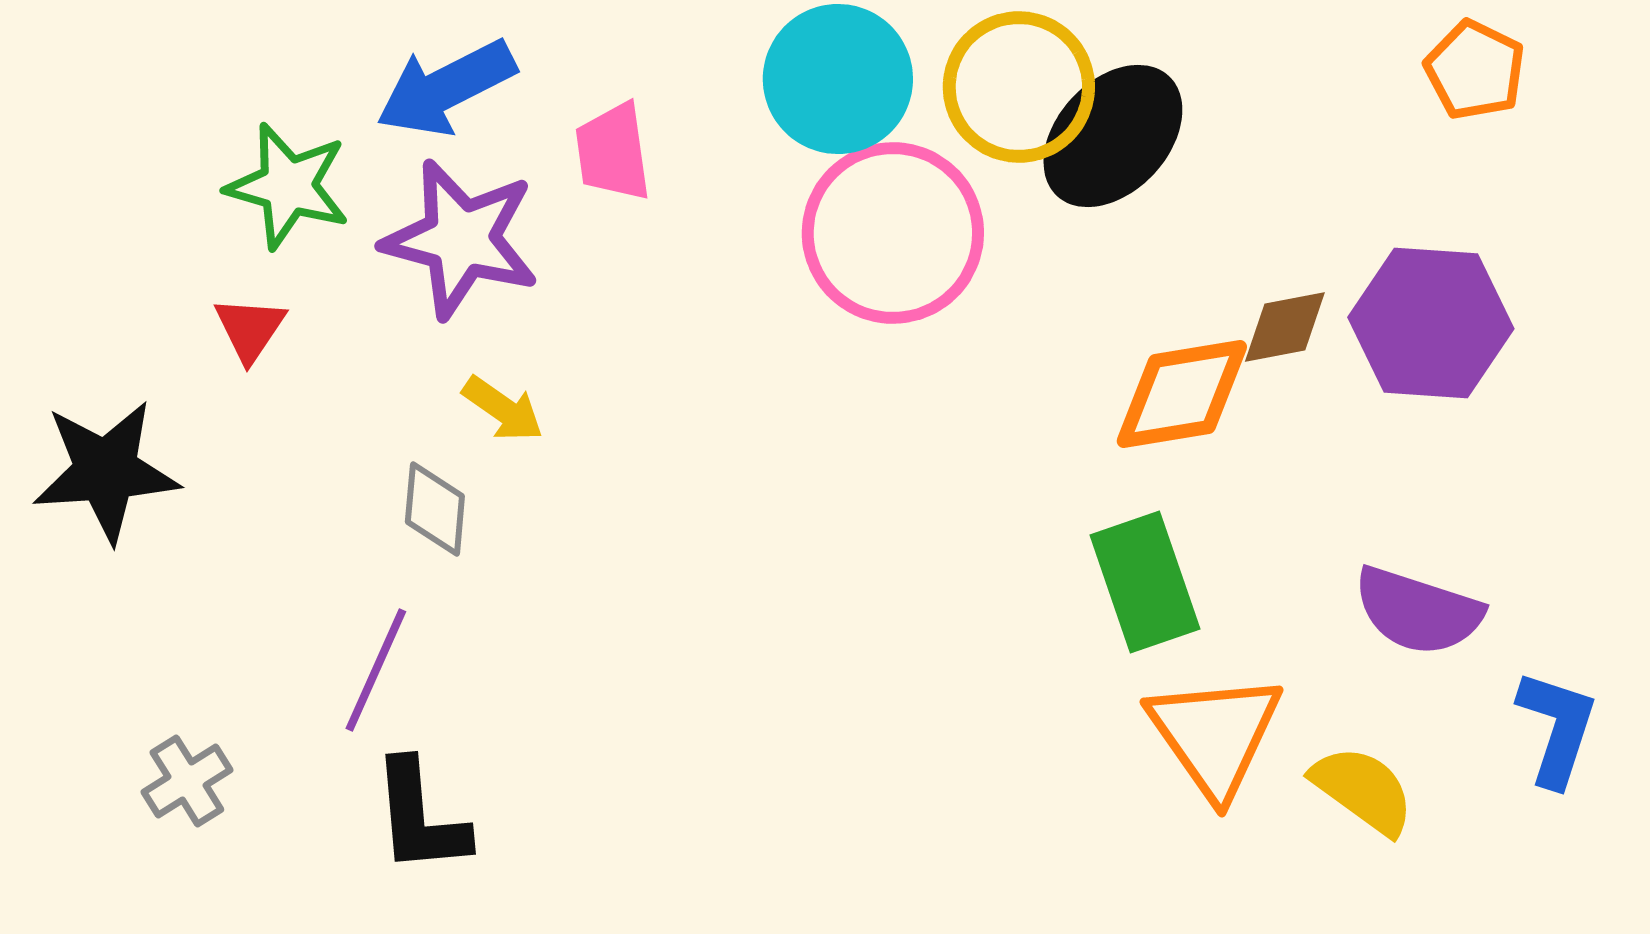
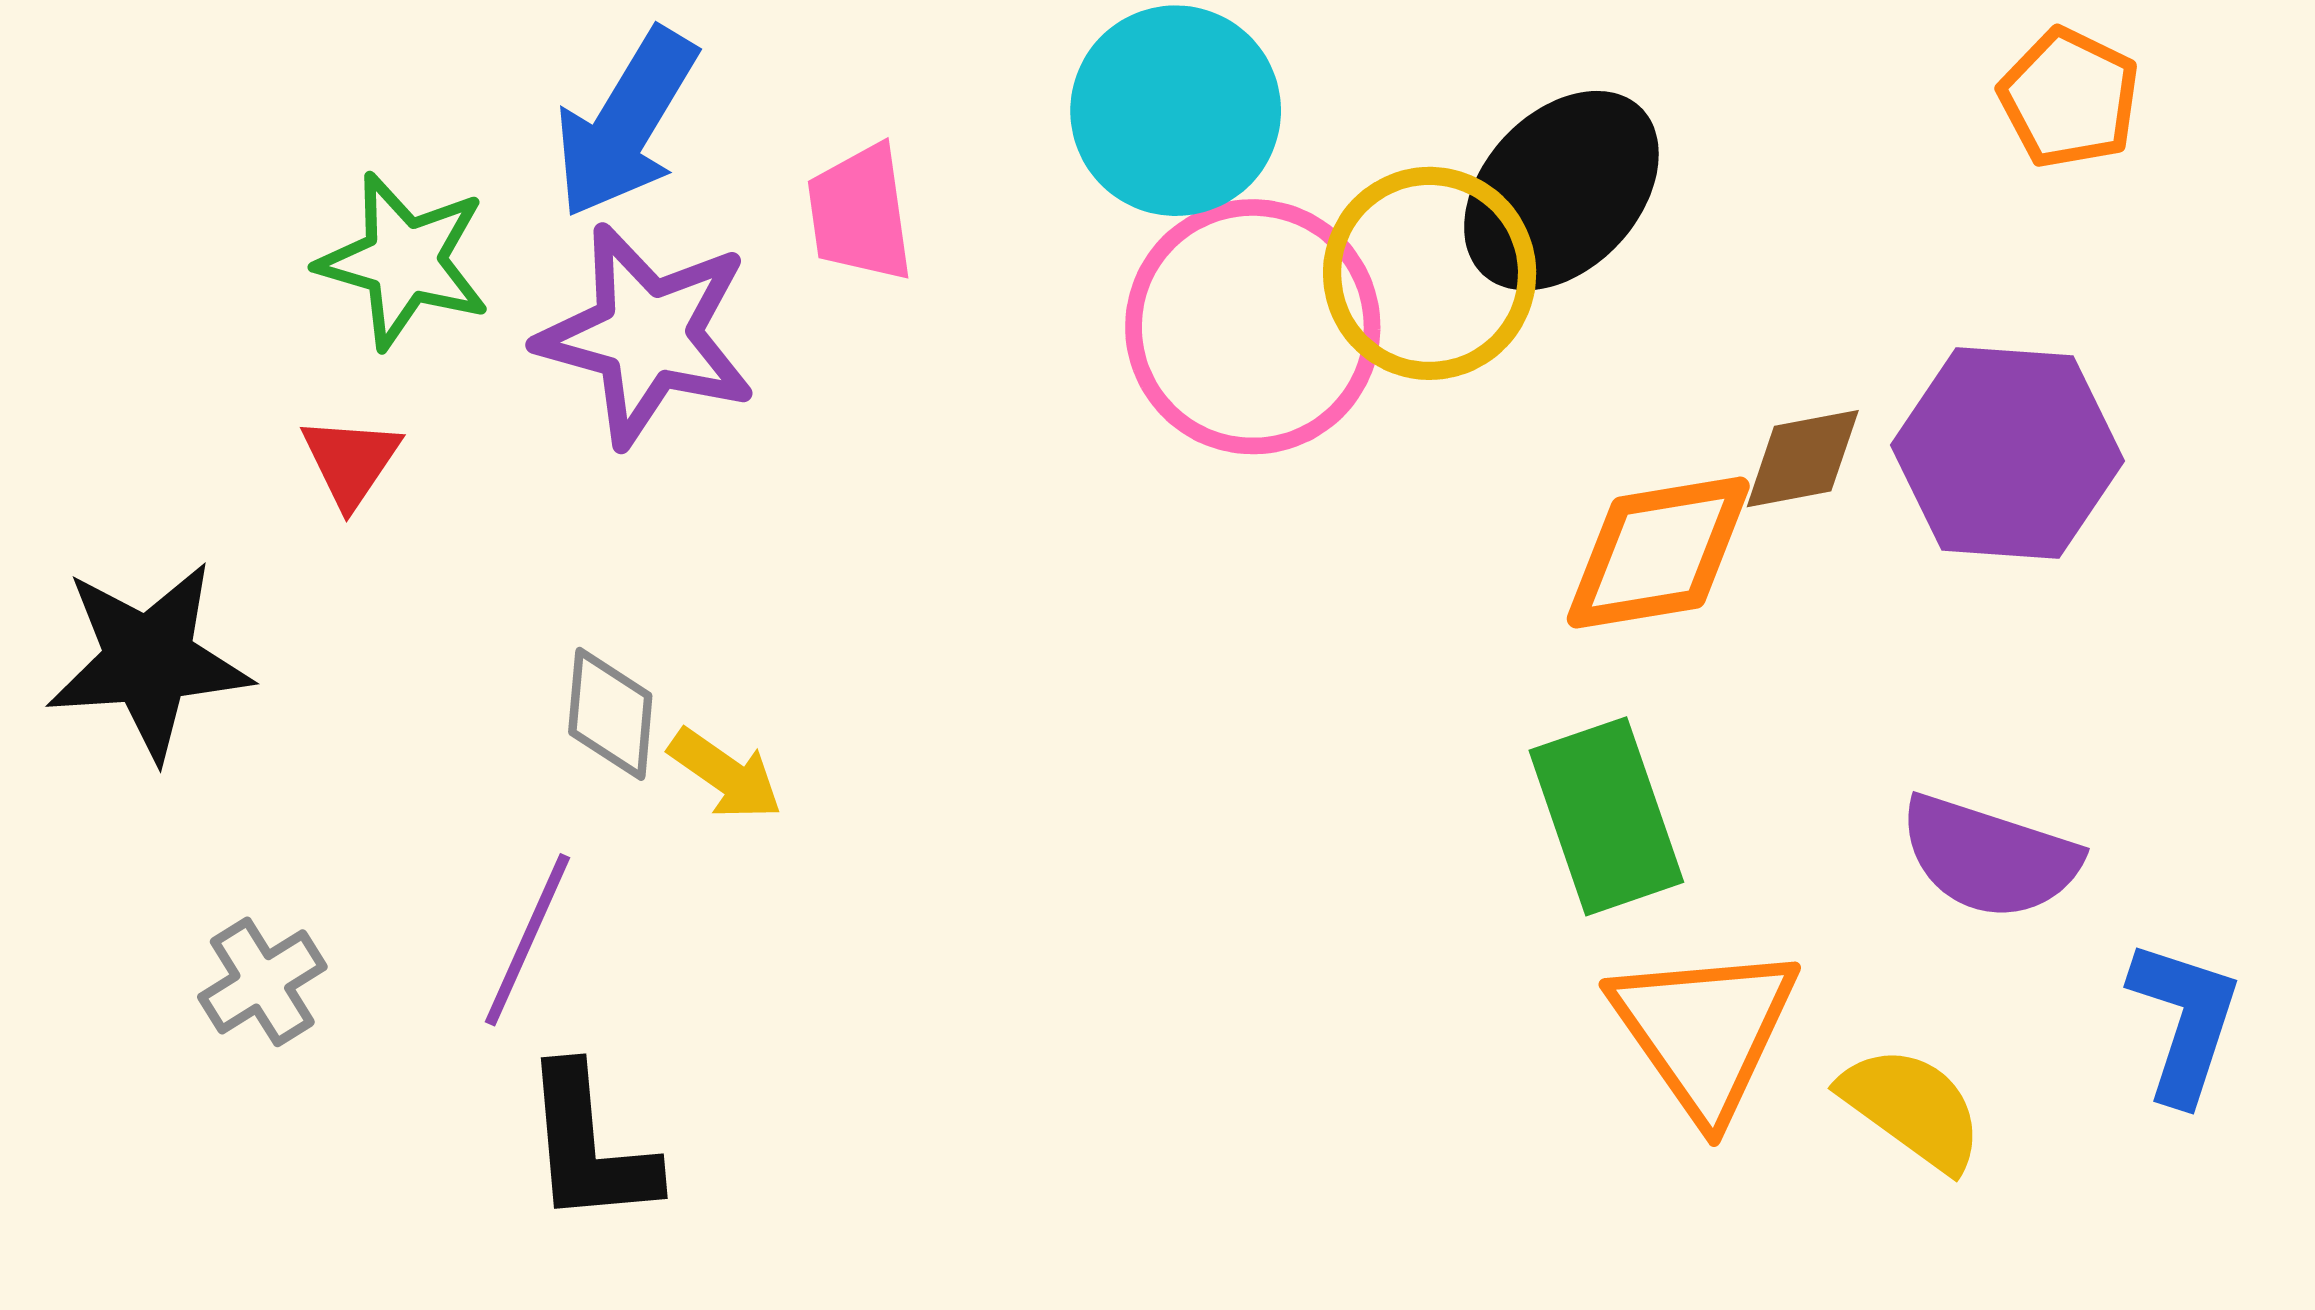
yellow circle: (1019, 87) -> (1430, 273), moved
blue arrow: (446, 88) -> (626, 123), turned -32
yellow arrow: (503, 409) -> (725, 774), moved
gray cross: (187, 781) -> (262, 982), moved

